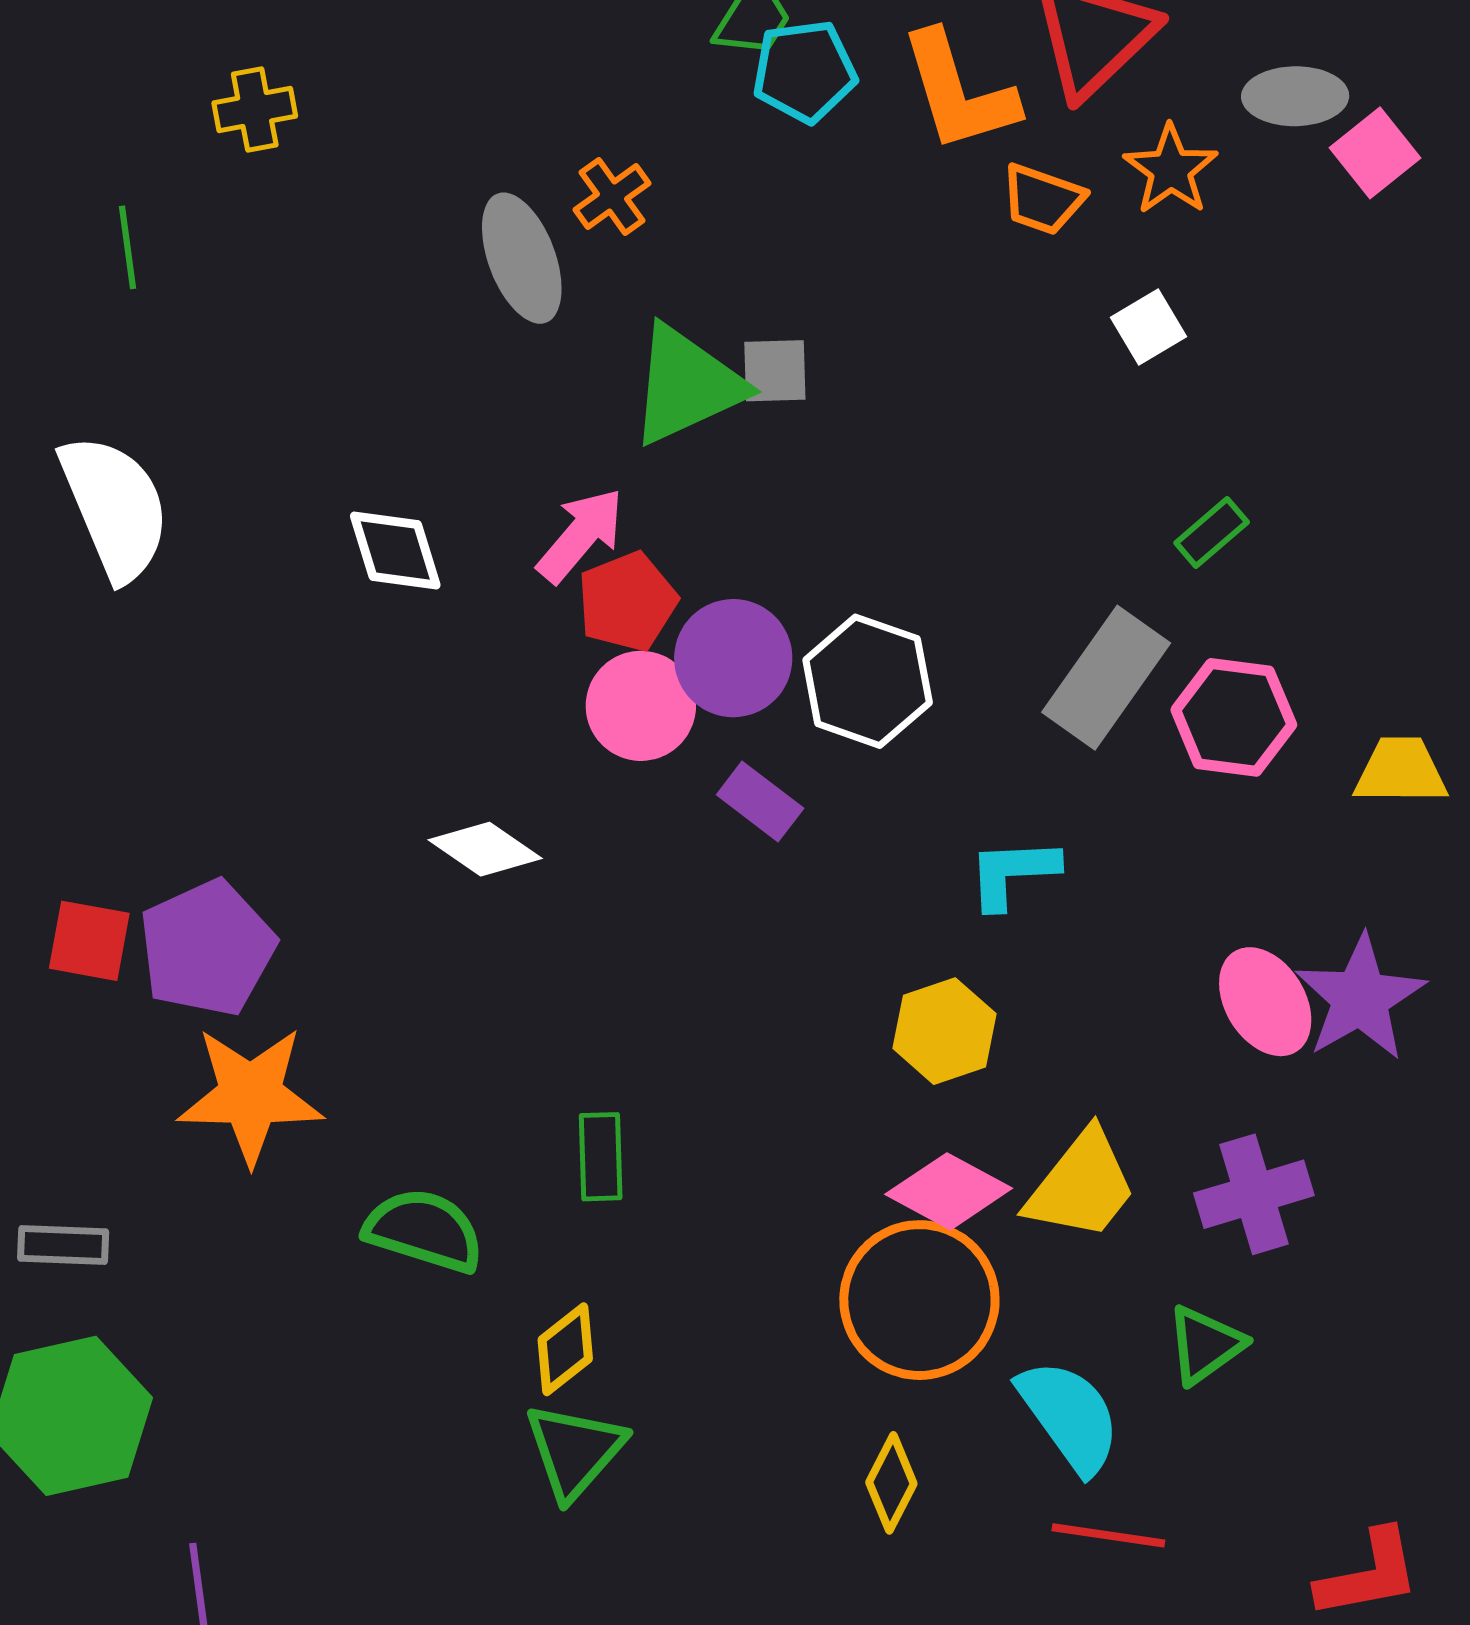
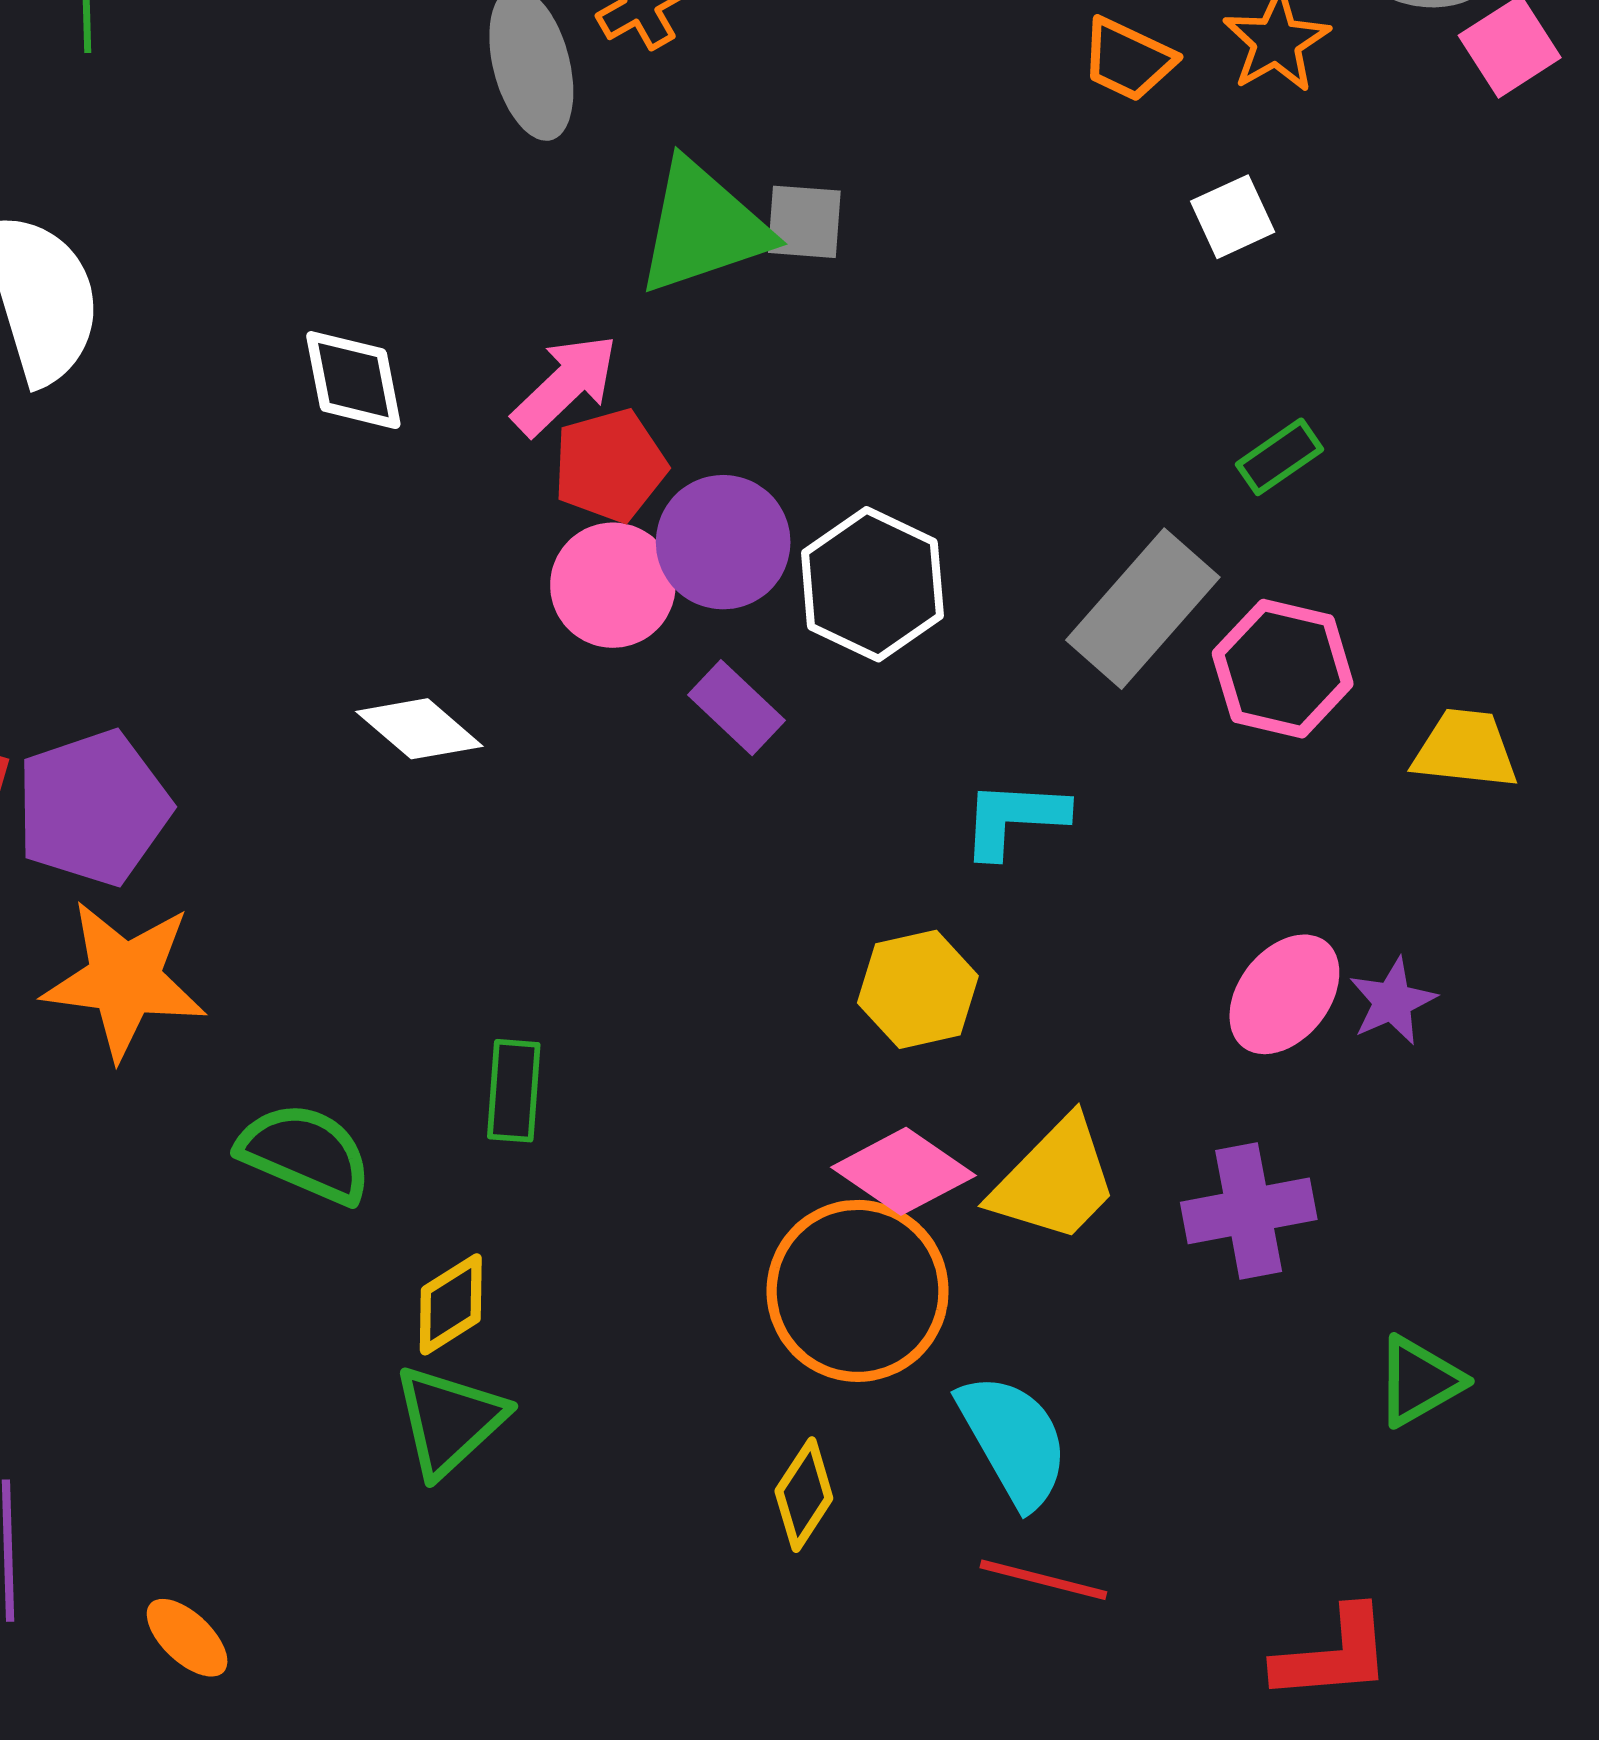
purple star: (1360, 998) -> (1392, 1001), size x0.6
pink ellipse: (1265, 1002) -> (1284, 994), turned 64
green triangle: (1205, 1345) -> (1419, 1381), moved

